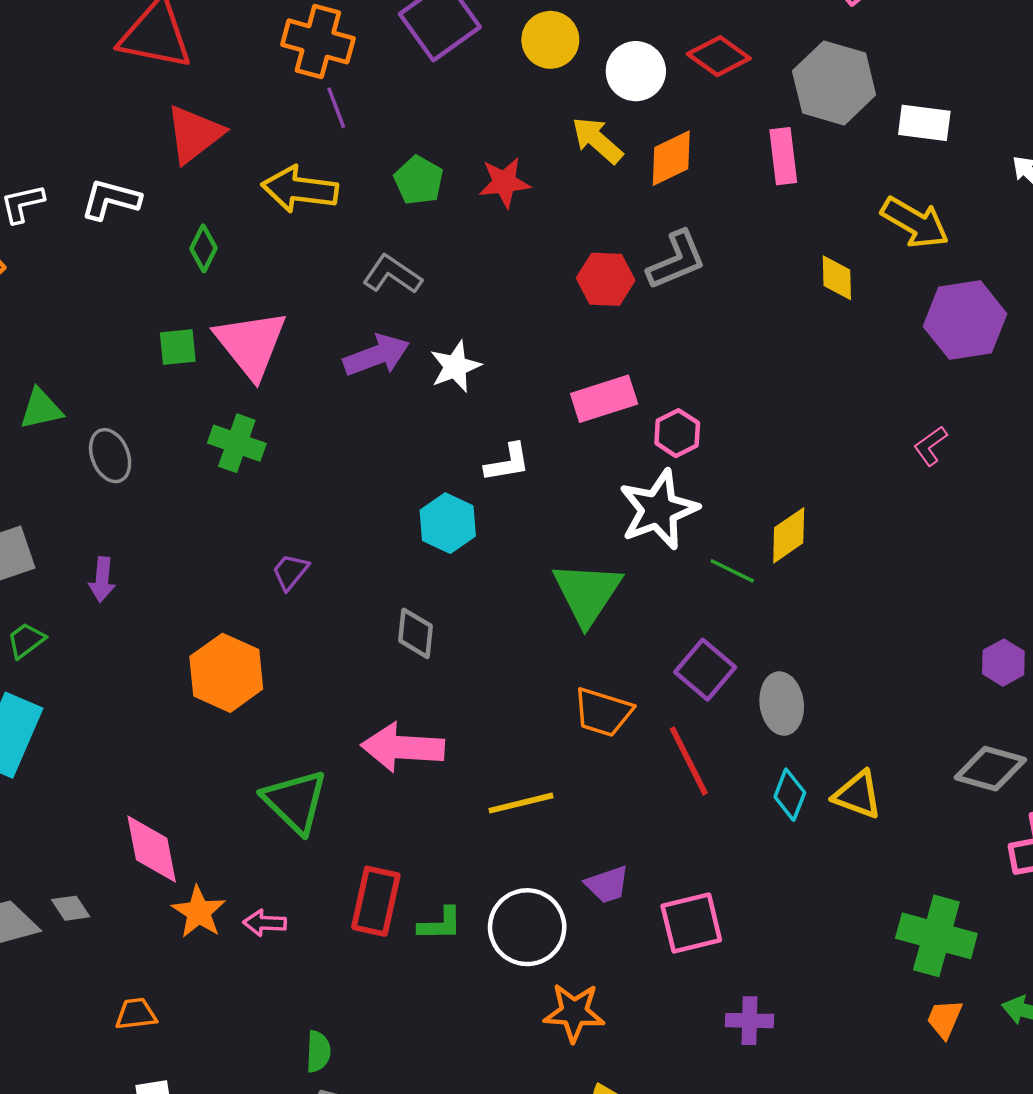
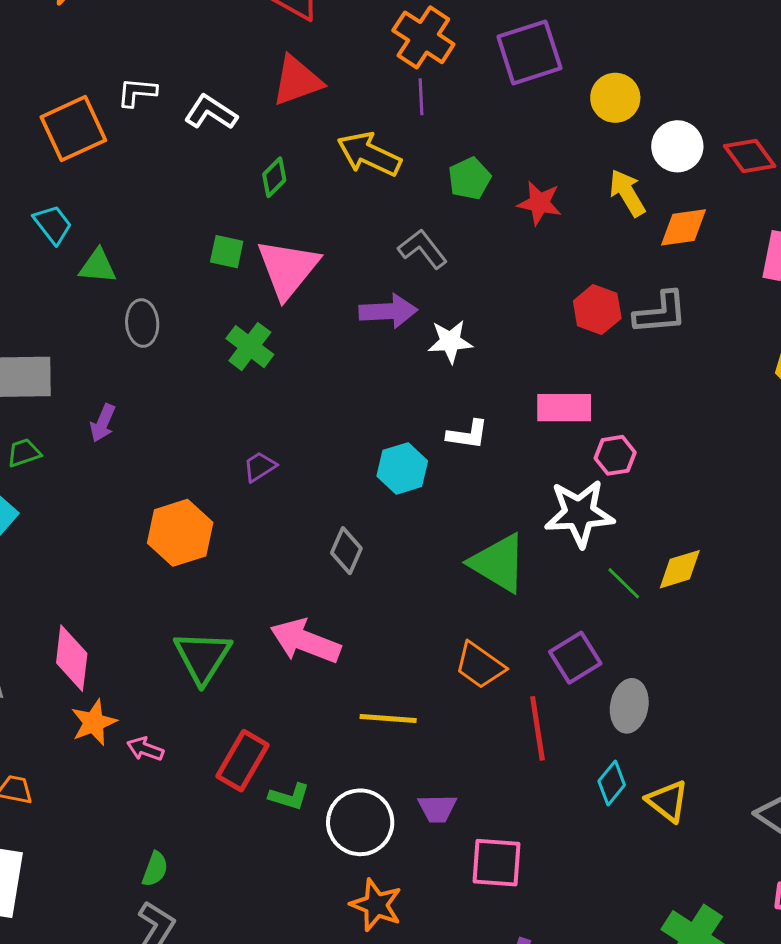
green triangle: (587, 593) -> (498, 563), turned -50

